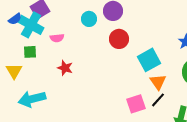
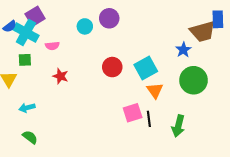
red circle: (119, 39) -> (112, 67), moved
cyan arrow: (32, 99) -> (27, 108), size x0.6
black line: (158, 100) -> (149, 119), moved, turned -49

